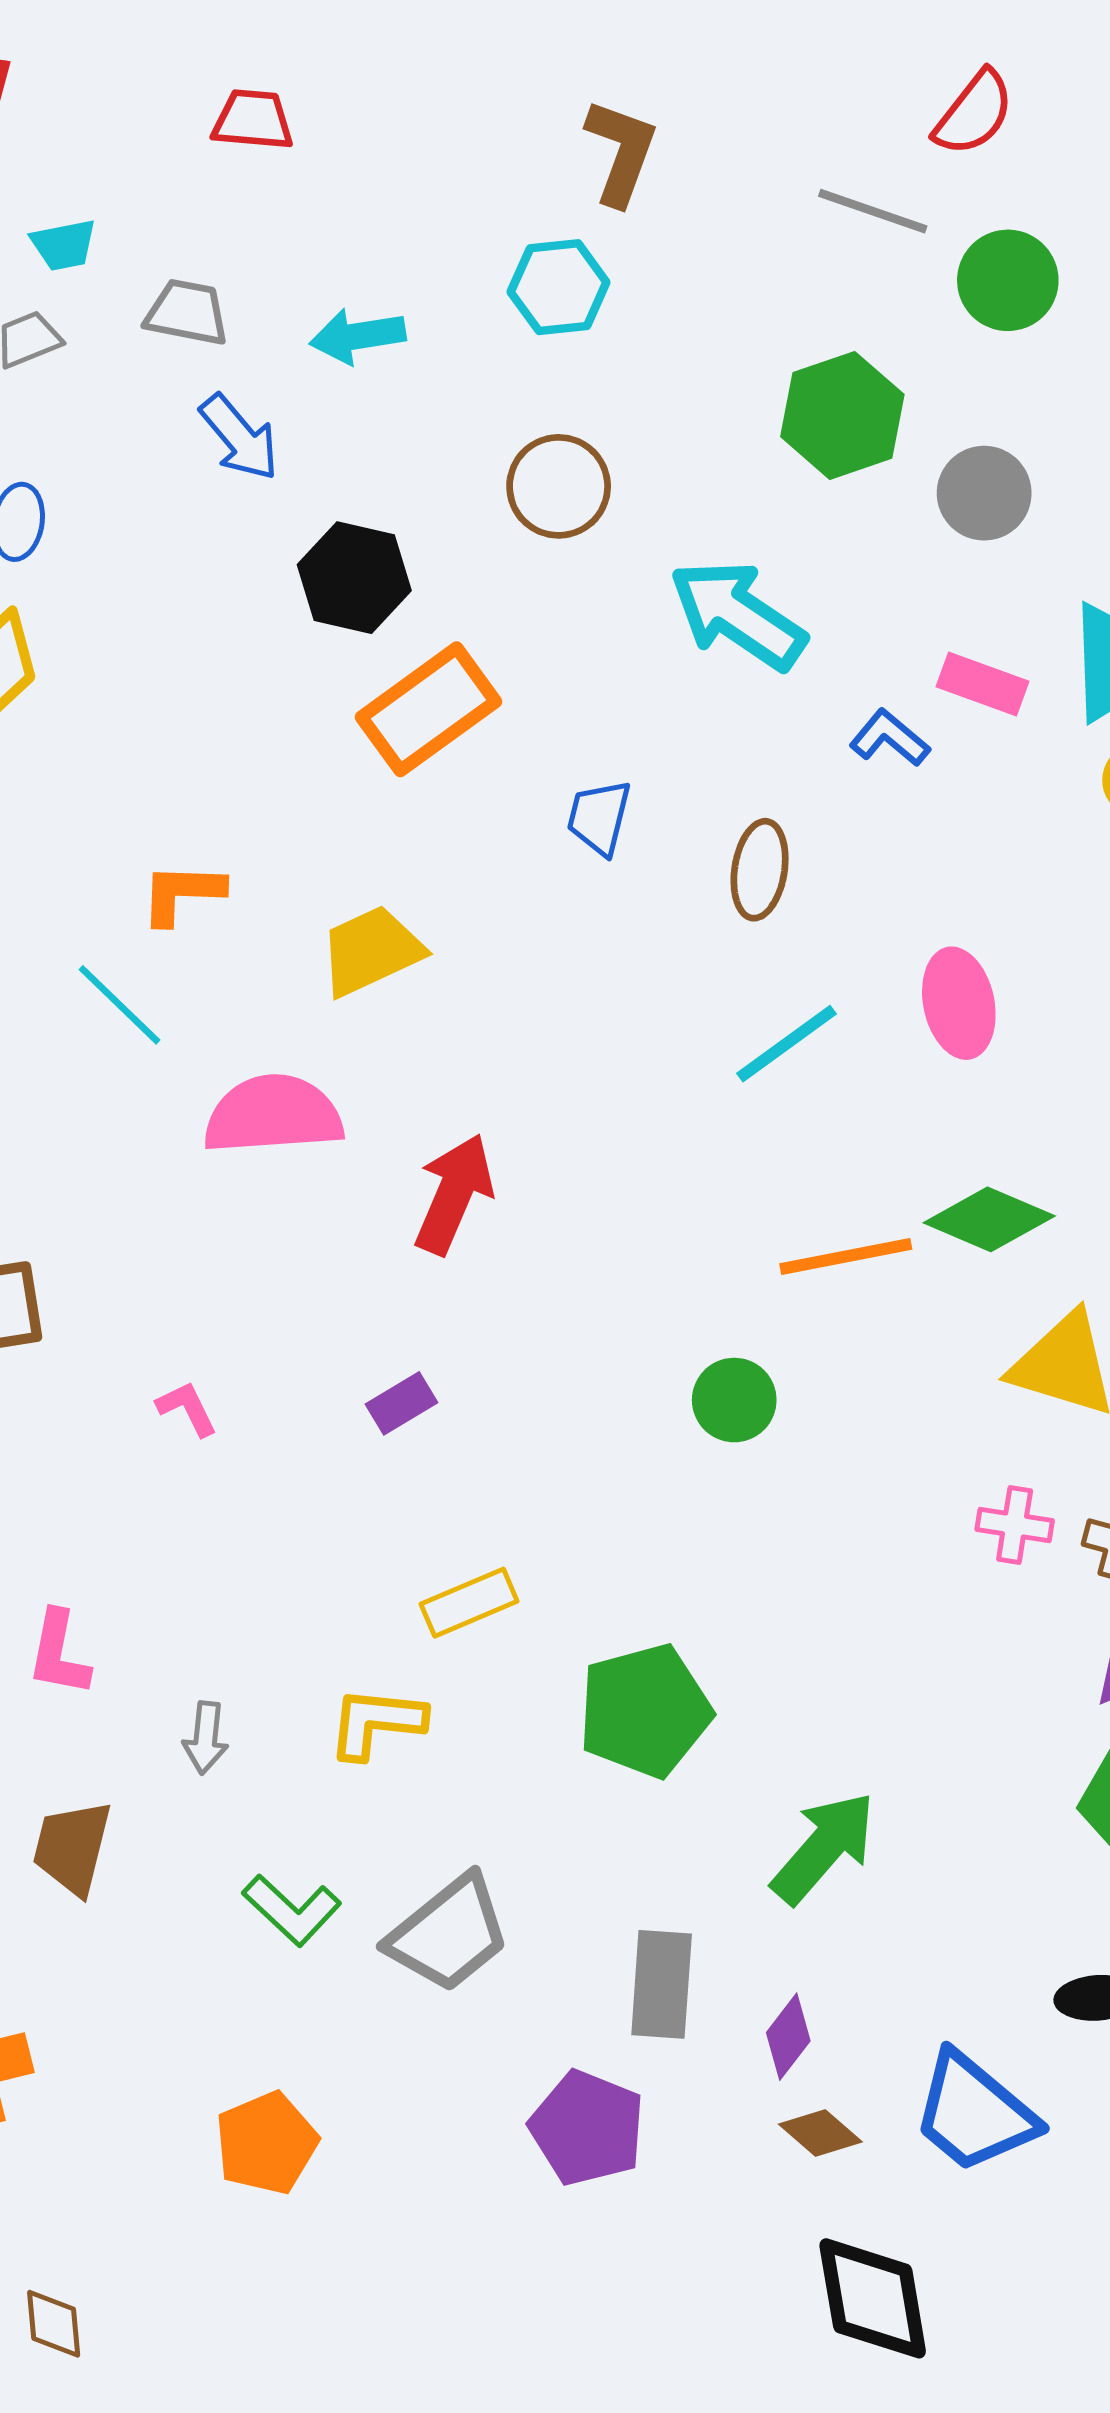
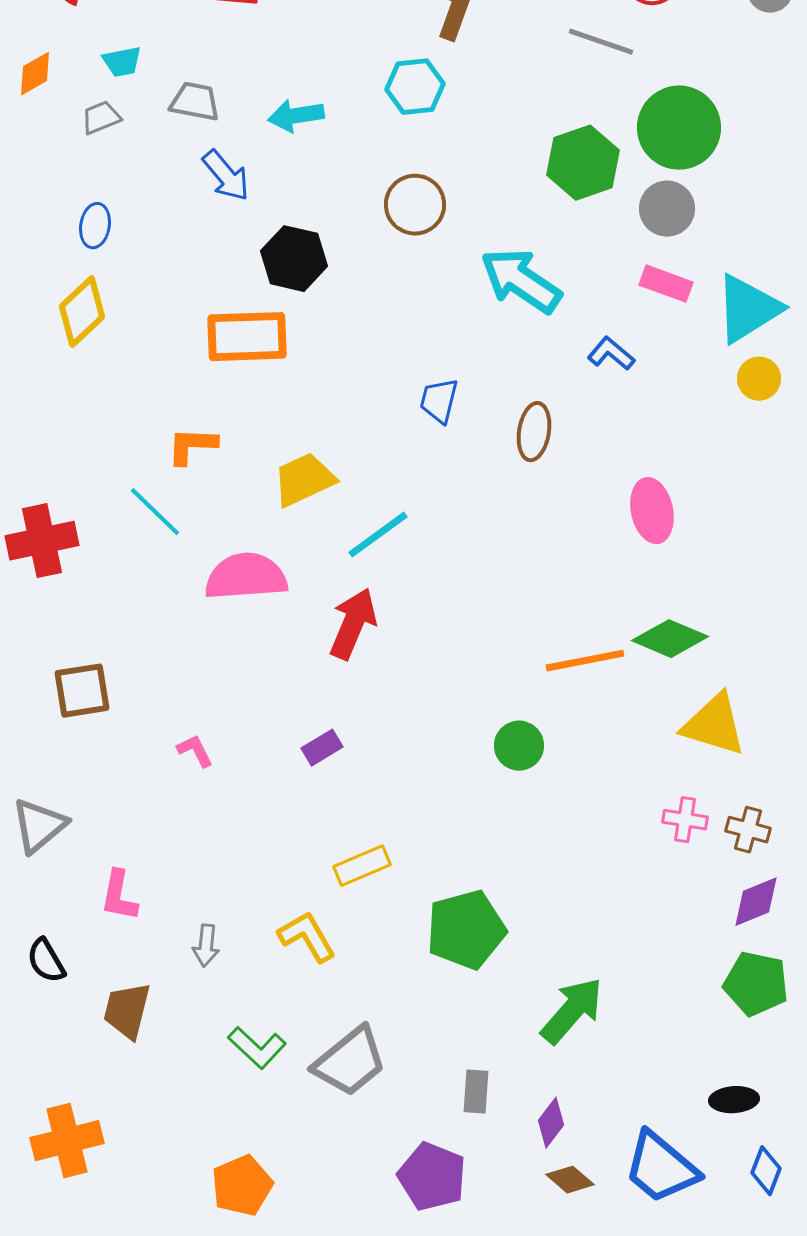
green circle: (1008, 280) -> (679, 128), moved, size x1.4
pink rectangle: (982, 684) -> (666, 284), moved
orange rectangle: (429, 709) -> (247, 337), moved, turned 34
cyan line: (787, 1044) -> (378, 535), moved
yellow L-shape: (376, 1723) -> (307, 937), turned 54
gray rectangle: (662, 1984) -> (476, 1092), size x0.7

